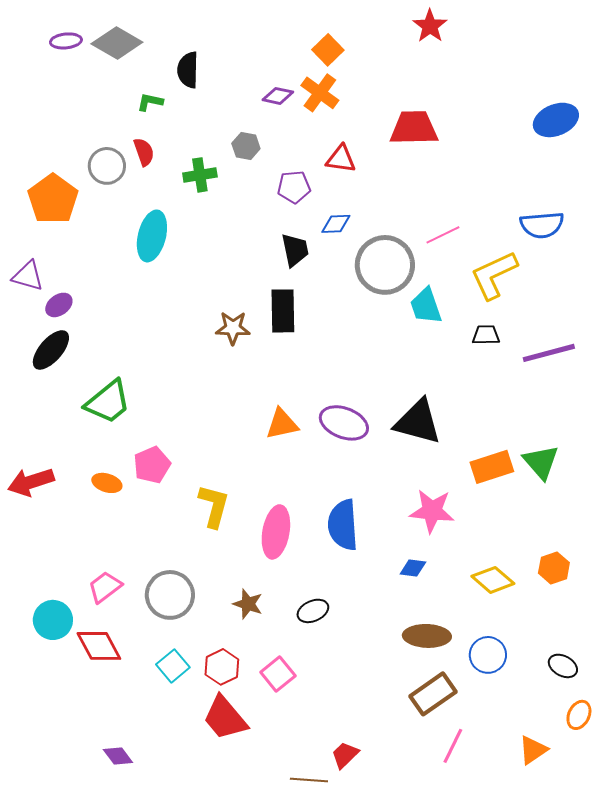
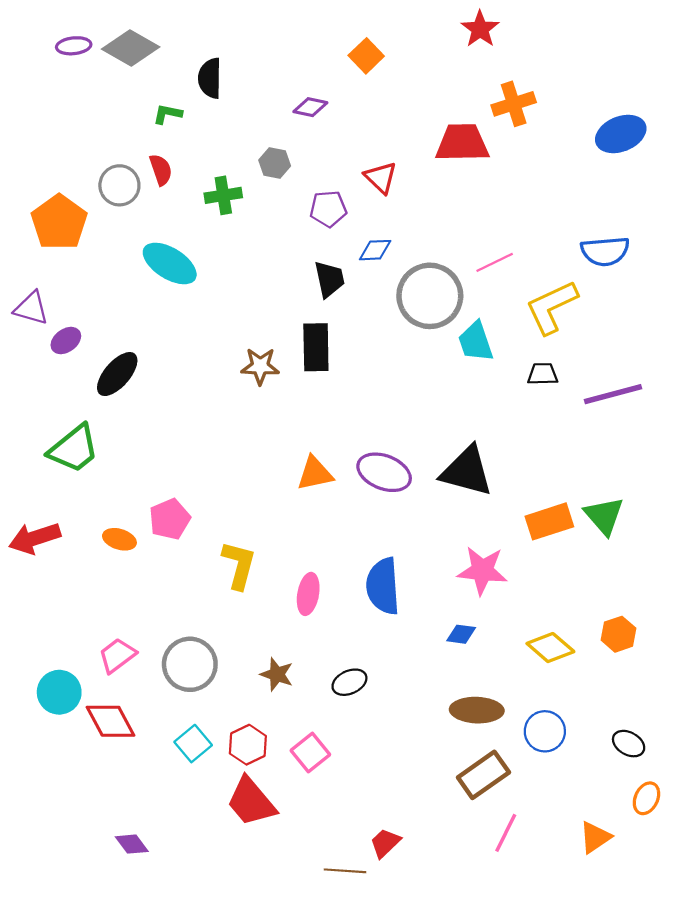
orange cross: (320, 93) -> (514, 104), moved, turned 36
red triangle: (341, 159) -> (381, 178), turned 36
cyan ellipse: (152, 236) -> (170, 263), turned -72
black ellipse: (51, 350) -> (117, 374), moved
green trapezoid: (108, 402) -> (74, 449), moved
pink ellipse: (276, 532) -> (308, 594), size x0.7

